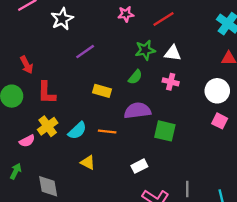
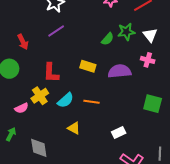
purple line: (85, 52) -> (56, 31), moved
white triangle: (173, 53) -> (150, 35), turned 42
green semicircle: (135, 77) -> (108, 39), moved
red L-shape: (47, 93) -> (51, 73), moved
purple semicircle: (137, 111) -> (120, 71), moved
green square: (165, 131) -> (153, 104), moved

